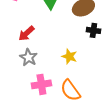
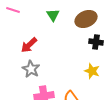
yellow star: (69, 56) -> (92, 71), moved

